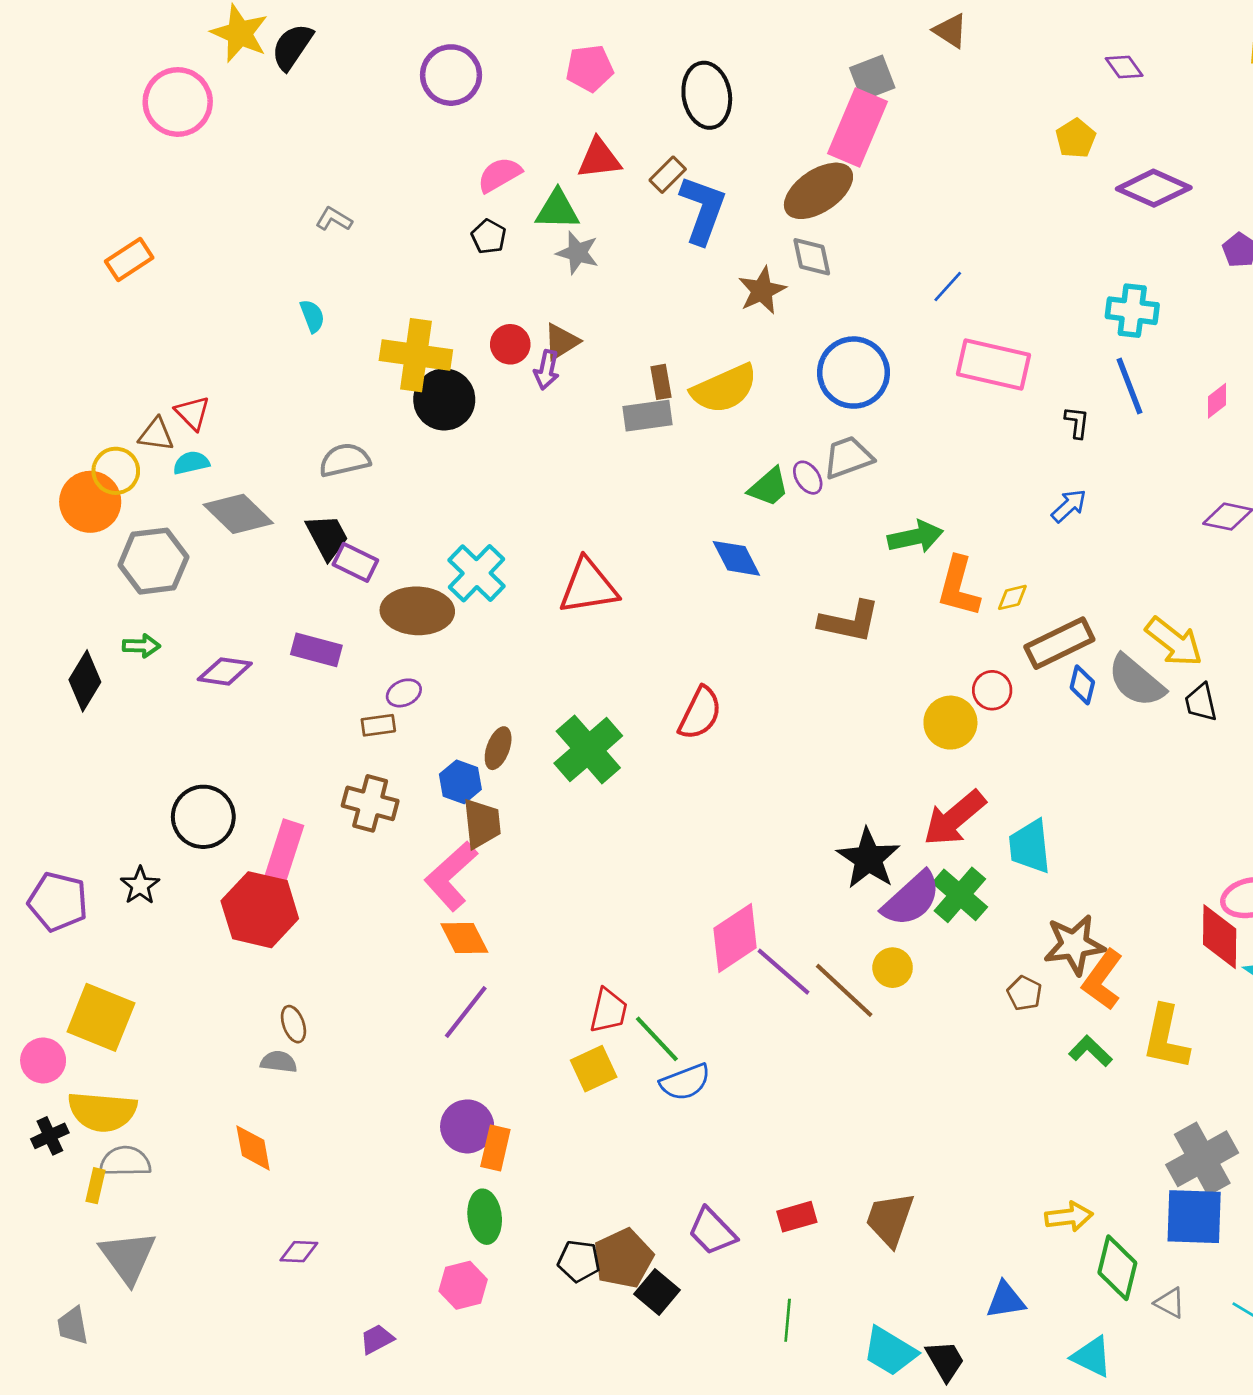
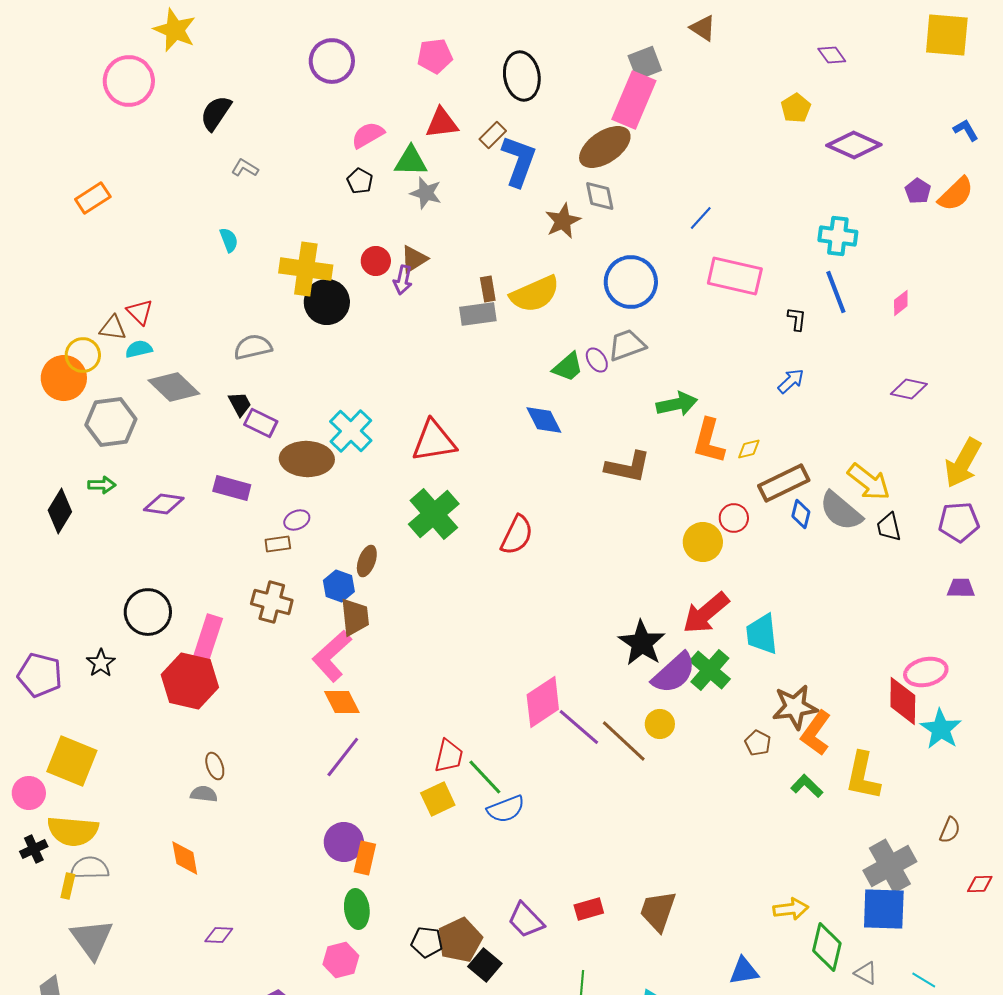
black semicircle: (292, 47) -> (216, 113), moved
black trapezoid: (327, 537) -> (240, 404), size x0.7
green cross: (588, 750) -> (434, 514), moved

